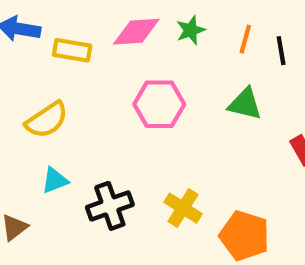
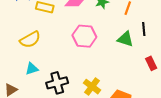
black line: (281, 51) -> (144, 29), moved

